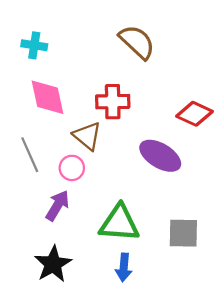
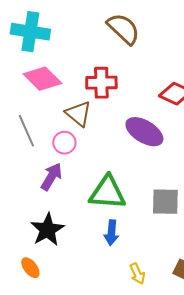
cyan cross: (34, 45) -> (30, 32), size x1.6
pink diamond: (48, 97) -> (42, 79), turned -33

